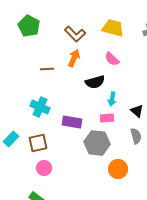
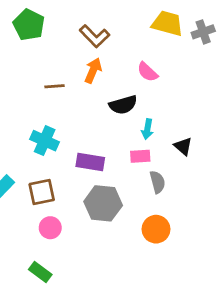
yellow trapezoid: (113, 28) -> (167, 23), moved
gray semicircle: (136, 136) -> (157, 182), moved
gray hexagon: (97, 143) -> (103, 203), moved

